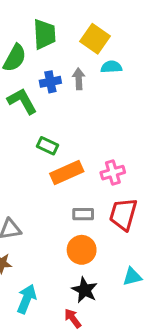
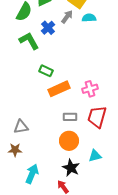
gray arrow: (79, 79) -> (67, 17), moved, turned 40
blue cross: (50, 82) -> (48, 28), turned -32
cyan triangle: (132, 277) -> (95, 156), moved

